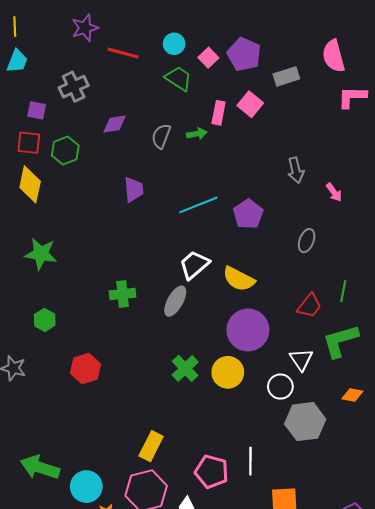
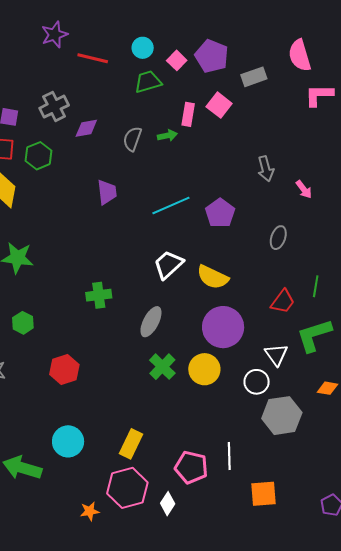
green trapezoid: (179, 78) -> (148, 82), turned -48
gray cross: (74, 87) -> (54, 107), moved
gray ellipse: (175, 301) -> (151, 322), moved
cyan circle: (86, 487) -> (68, 441), moved

